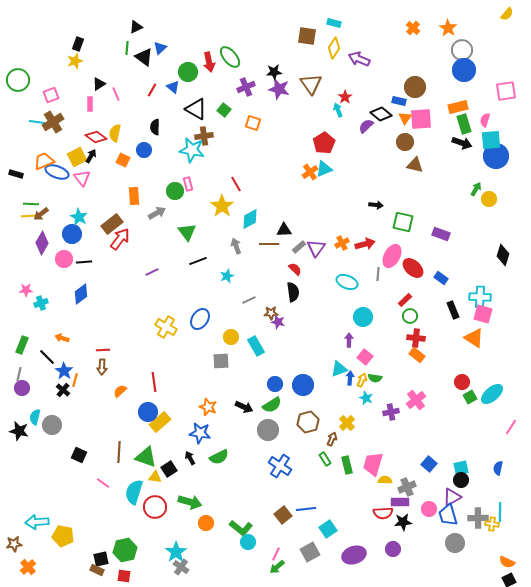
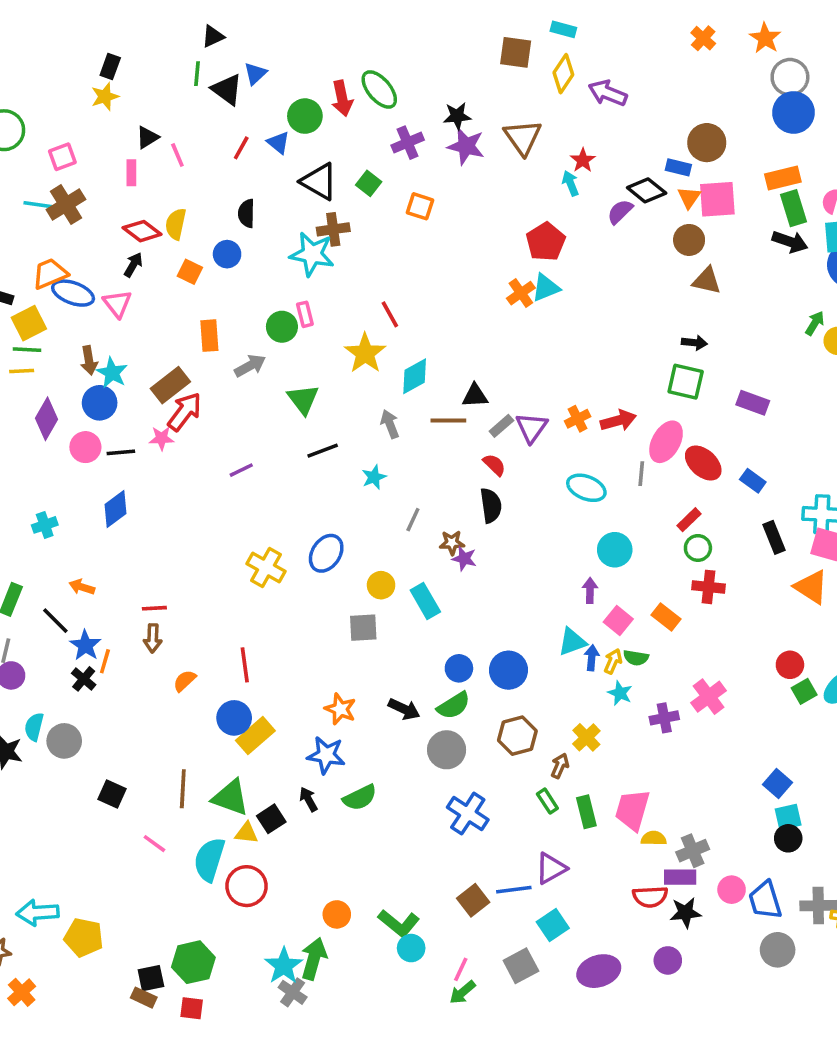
yellow square: (77, 157) -> (29, 323), moved
black arrow: (376, 205) -> (694, 343), moved
brown arrow: (41, 214) -> (89, 360), moved, turned -63
pink star: (26, 290) -> (162, 438), moved
gray line: (249, 300) -> (413, 520), turned -40
orange rectangle: (417, 355) -> (666, 617), moved
blue square: (429, 464) -> (778, 783), moved
purple triangle: (452, 497) -> (551, 868), moved
green arrow: (190, 502) -> (314, 959), moved, turned -90

